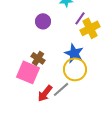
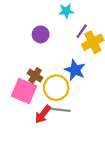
yellow circle: (75, 69) -> (56, 88), moved
gray line: (61, 89) -> (61, 110), turned 48

